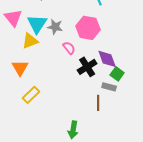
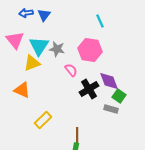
orange triangle: (20, 68) -> (22, 90), turned -36
yellow rectangle: (31, 95) -> (43, 120), moved
brown line: (98, 103) -> (77, 135), moved

